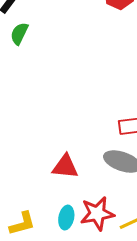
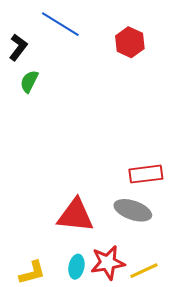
red triangle: (65, 167) -> (75, 215), size x1.4

